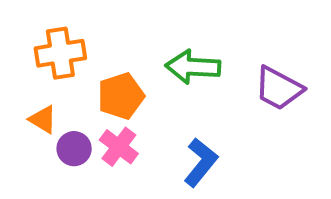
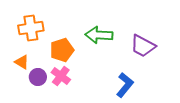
blue L-shape: (201, 162) -> (125, 85), moved

